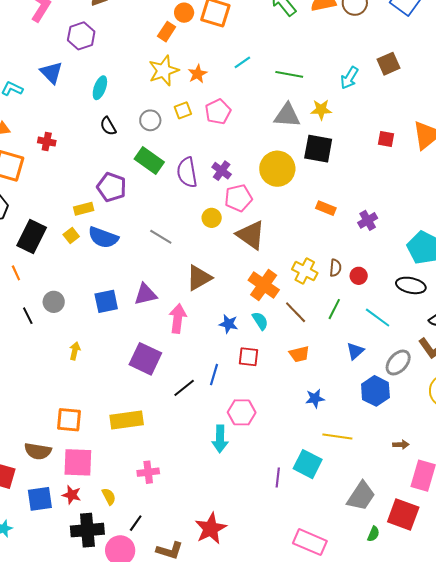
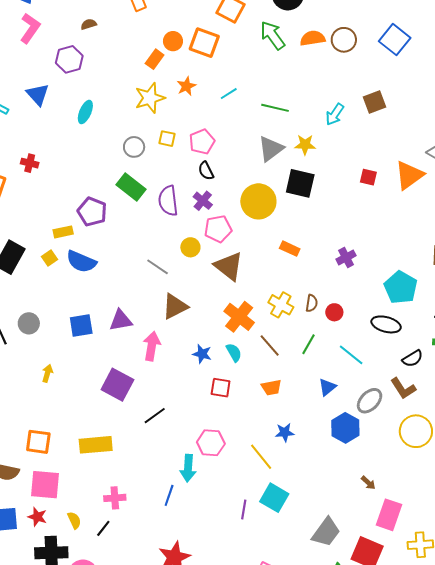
orange star: (198, 74) -> (186, 86), moved
yellow square: (183, 110) -> (167, 139), turned 30
gray triangle: (287, 115) -> (271, 149), turned -44
black semicircle: (108, 126) -> (206, 171), moved
orange rectangle: (326, 208) -> (290, 249), moved
gray line: (161, 237) -> (158, 267), moved
blue line: (214, 375) -> (169, 495), moved
yellow line: (337, 437) -> (261, 457), moved, turned 40
brown arrow: (401, 445) -> (368, 483), turned 42
black line: (136, 523) -> (103, 528), moved

